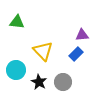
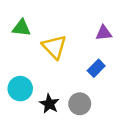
purple triangle: (82, 35) -> (104, 33), moved
yellow triangle: (43, 51) -> (54, 47), moved

